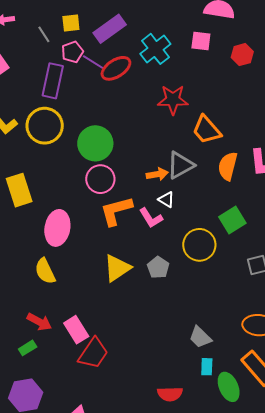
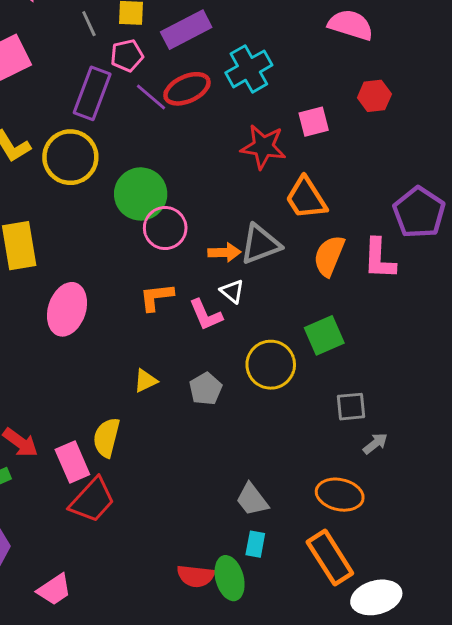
pink square: (201, 41) -> (314, 122), moved, turned -30
purple line: (93, 62) -> (151, 97), moved
pink circle: (100, 179) -> (165, 228), moved
orange L-shape: (116, 211) -> (157, 297), size x0.7
yellow triangle: (117, 268) -> (145, 381), size x0.6
yellow semicircle: (45, 271) -> (106, 437), moved, turned 32
green ellipse: (229, 387) -> (230, 578), moved

